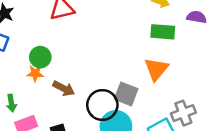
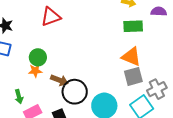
orange triangle: (156, 69) -> (131, 57), turned -40
gray square: (126, 94) -> (133, 76), moved, turned -30
black circle: (102, 105) -> (75, 92), moved

